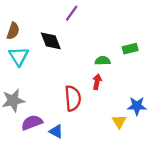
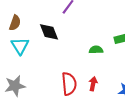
red arrow: (97, 82) -> (93, 84), moved

